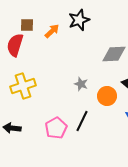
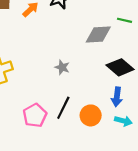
orange circle: (107, 96) -> (91, 115), moved

